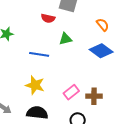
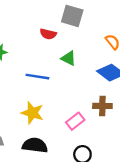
green triangle: (65, 39) -> (69, 58), turned 40
brown cross: (94, 96) -> (102, 106), moved

